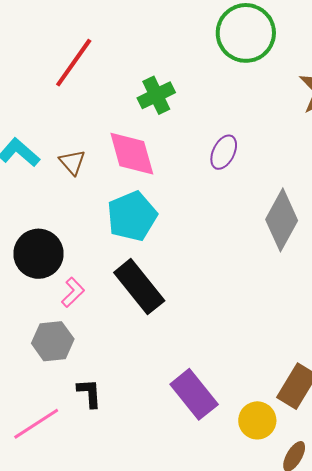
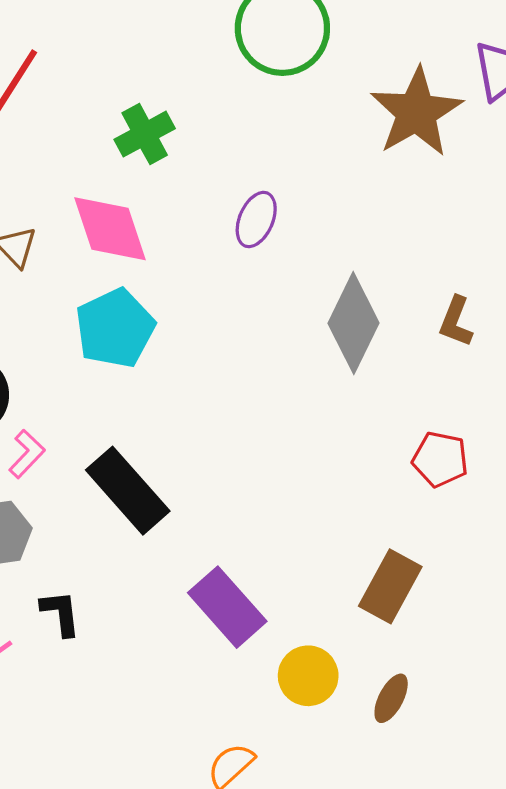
black rectangle: (139, 287) -> (128, 491), moved
yellow circle: (257, 420) -> (308, 676), moved

